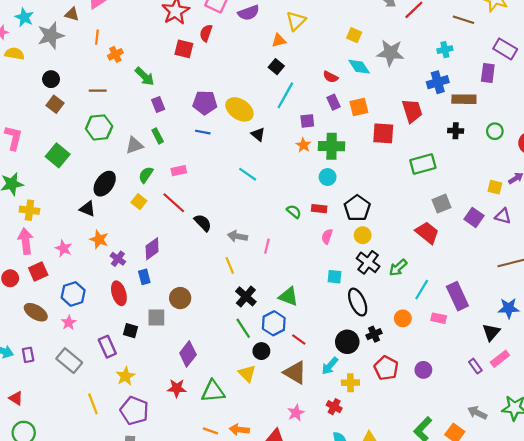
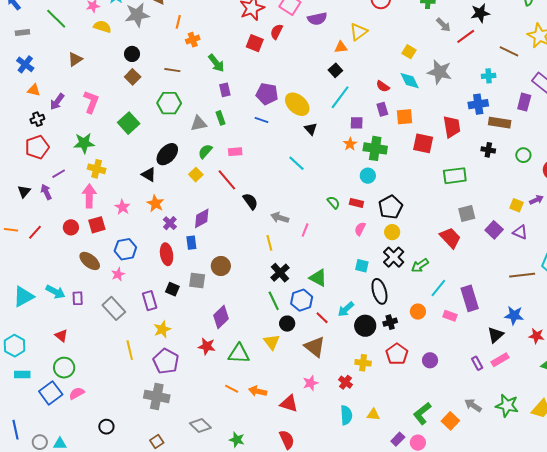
cyan arrow: (330, 366) -> (346, 309), moved

